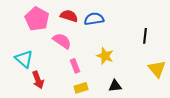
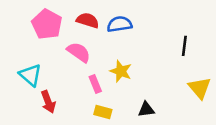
yellow star: (105, 56) -> (121, 71), moved
yellow rectangle: (81, 88) -> (103, 112), turned 32

